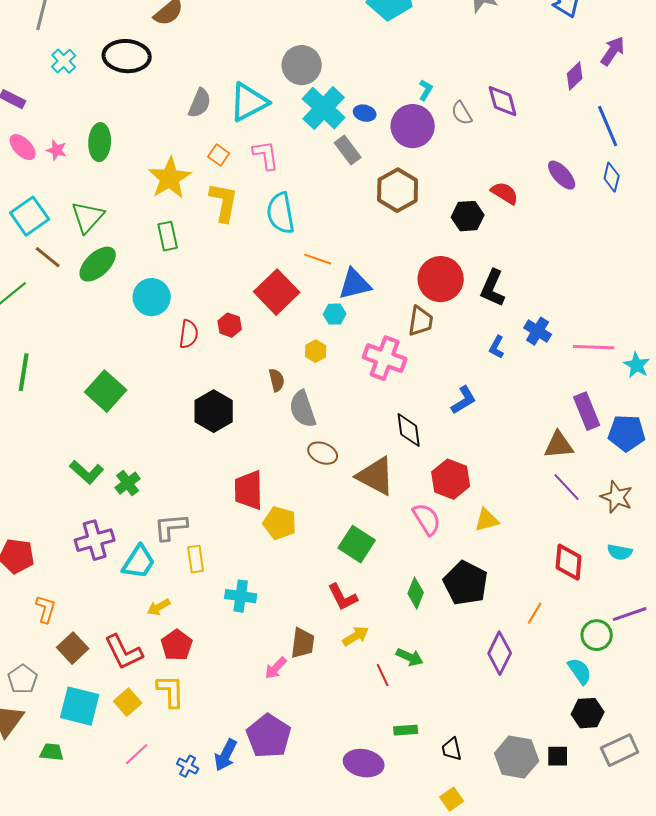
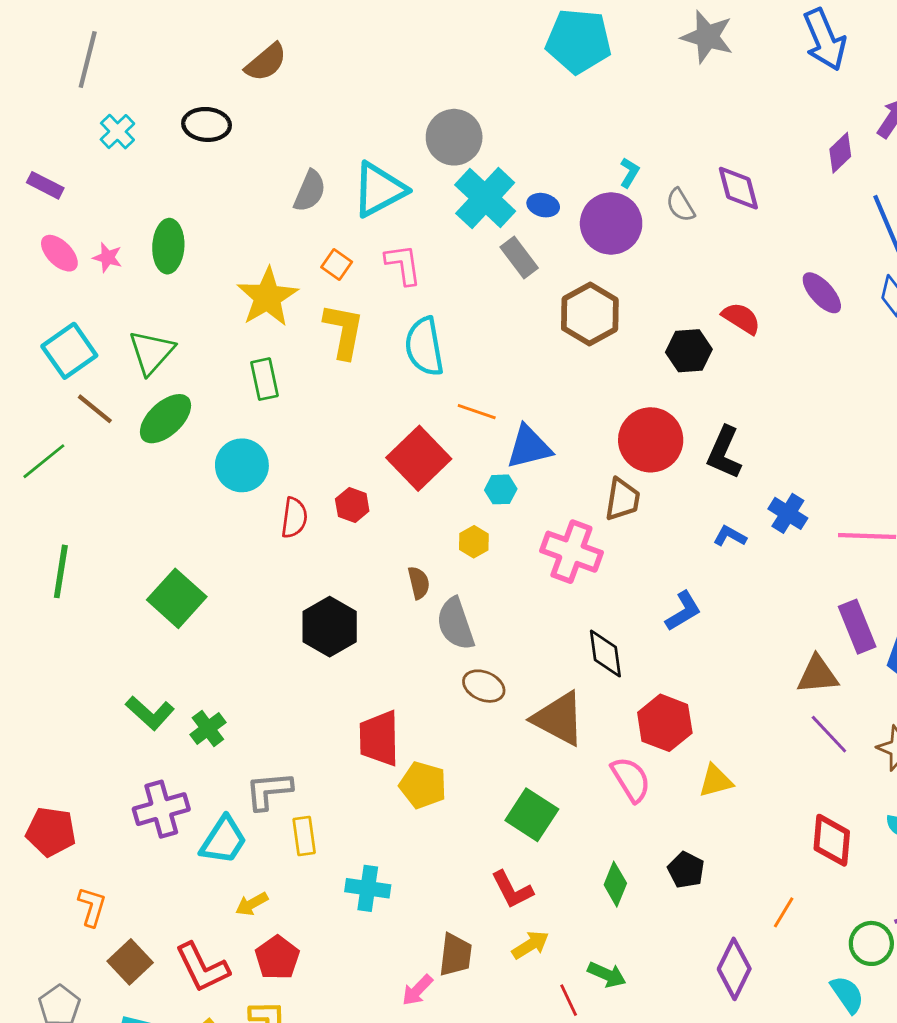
black ellipse: (127, 56) -> (207, 124), size x0.7
blue L-shape: (497, 347) -> (730, 536), turned 90
black pentagon: (466, 583) -> (686, 870), size x0.6

